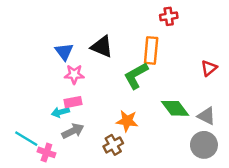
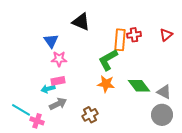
red cross: (169, 16) -> (134, 35), moved
black triangle: (102, 47) -> (81, 22), moved
red triangle: (209, 68) -> (166, 35), moved
orange star: (127, 121) -> (106, 84), moved

